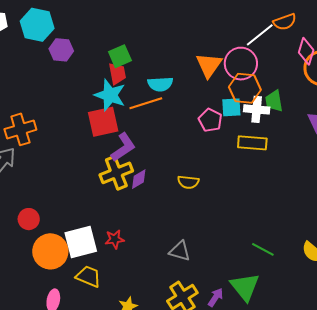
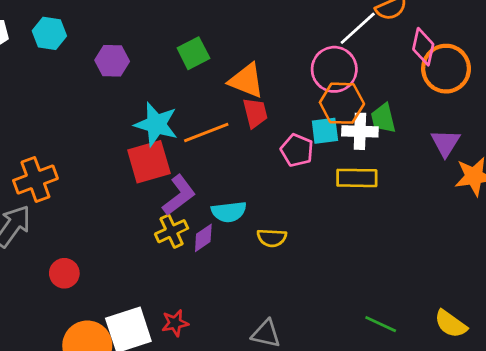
cyan hexagon: (37, 25) -> (49, 33), size x0.7
purple hexagon: (61, 50) -> (112, 61), moved
green square: (120, 56) -> (193, 53), moved
orange triangle: (209, 65) -> (246, 81), moved, turned -40
red trapezoid: (117, 73) -> (255, 113), moved
cyan semicircle: (160, 84) -> (229, 212), moved
yellow cross: (116, 173) -> (172, 231), size x0.7
red circle: (29, 219) -> (64, 273), moved

